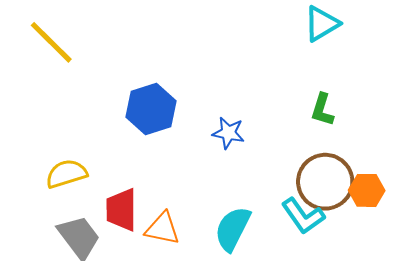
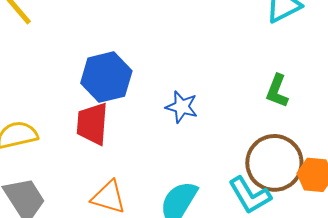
red trapezoid: (121, 210) -> (92, 124), moved

